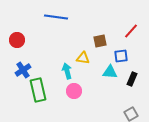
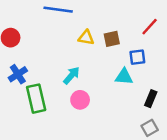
yellow triangle: (83, 58) -> (86, 38), moved
cyan arrow: (67, 71) -> (72, 75), turned 56
black rectangle: (132, 79) -> (151, 99), moved

